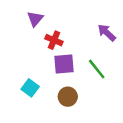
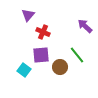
purple square: (64, 64) -> (41, 55), moved
brown circle: (68, 97) -> (60, 67), moved

